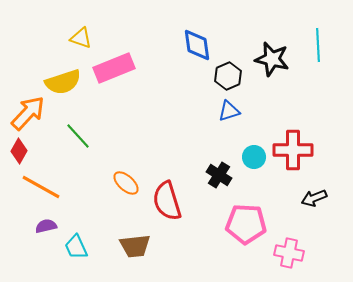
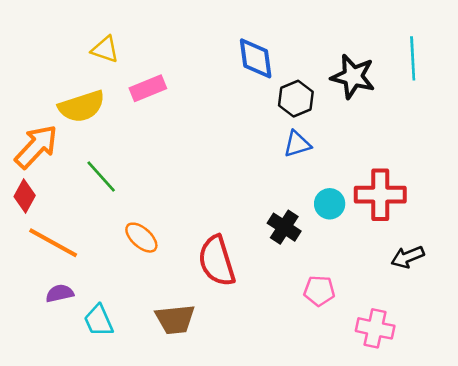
pink rectangle: (114, 68) -> (148, 88), size x0.7
orange ellipse: (126, 183) -> (141, 238), moved
pink pentagon: (246, 224) -> (319, 291), size x0.6

